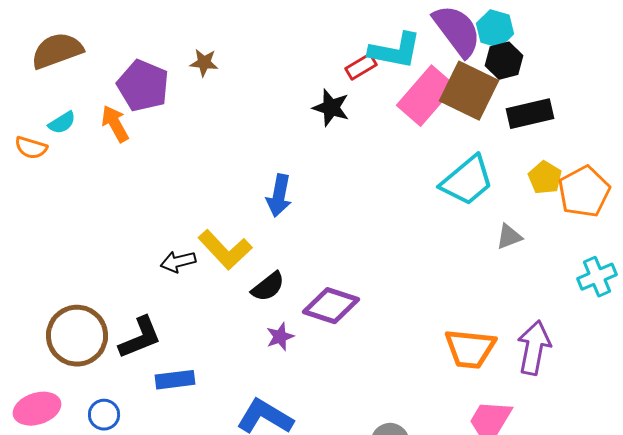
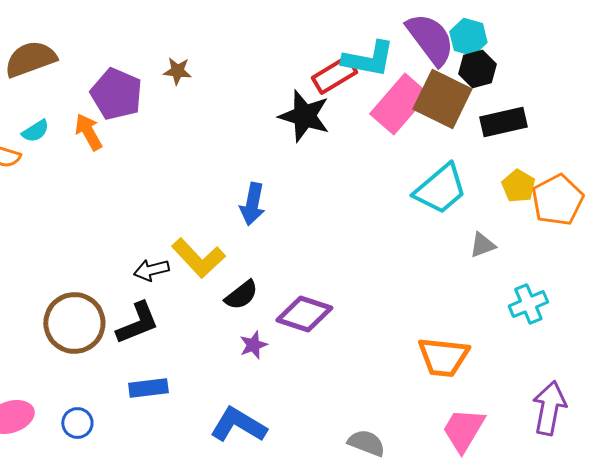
red rectangle: (361, 67) -> (334, 75), size x1.4
black star: (331, 108) -> (304, 116), size x1.4
cyan cross: (597, 277) -> (528, 304), moved
brown circle: (77, 336) -> (74, 323), moved
black L-shape: (140, 338) -> (137, 323), moved
purple arrow: (534, 348) -> (549, 408), moved

